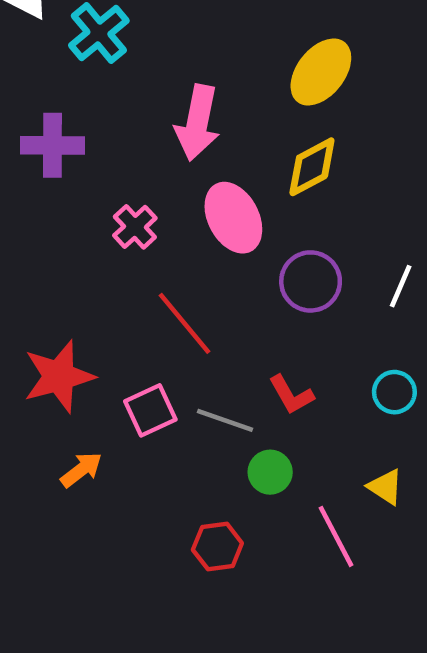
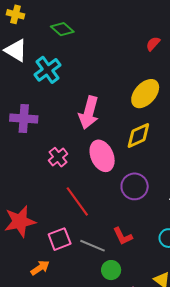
orange arrow: (81, 470) -> (40, 268), moved

